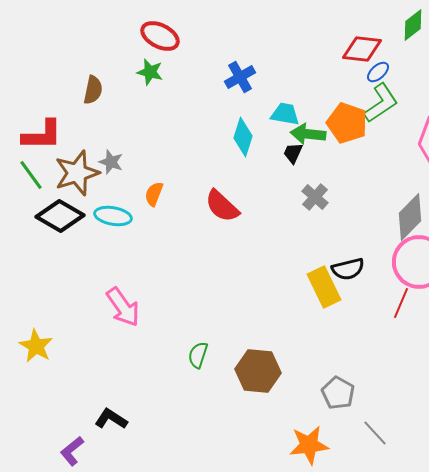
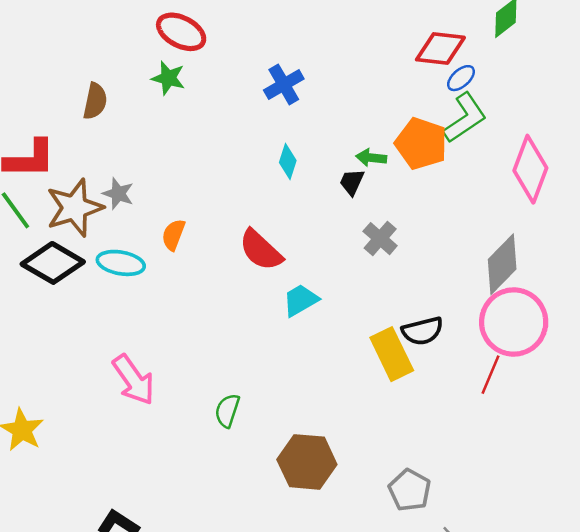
cyan trapezoid: (285, 114) -> (301, 300), moved, turned -40
green arrow: (308, 134) -> (371, 158), size x0.7
cyan diamond: (243, 137) -> (288, 162), size x0.7
green semicircle: (198, 355) -> (227, 411), moved

